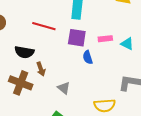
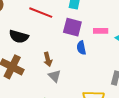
brown arrow: (41, 69) -> (48, 59), moved

